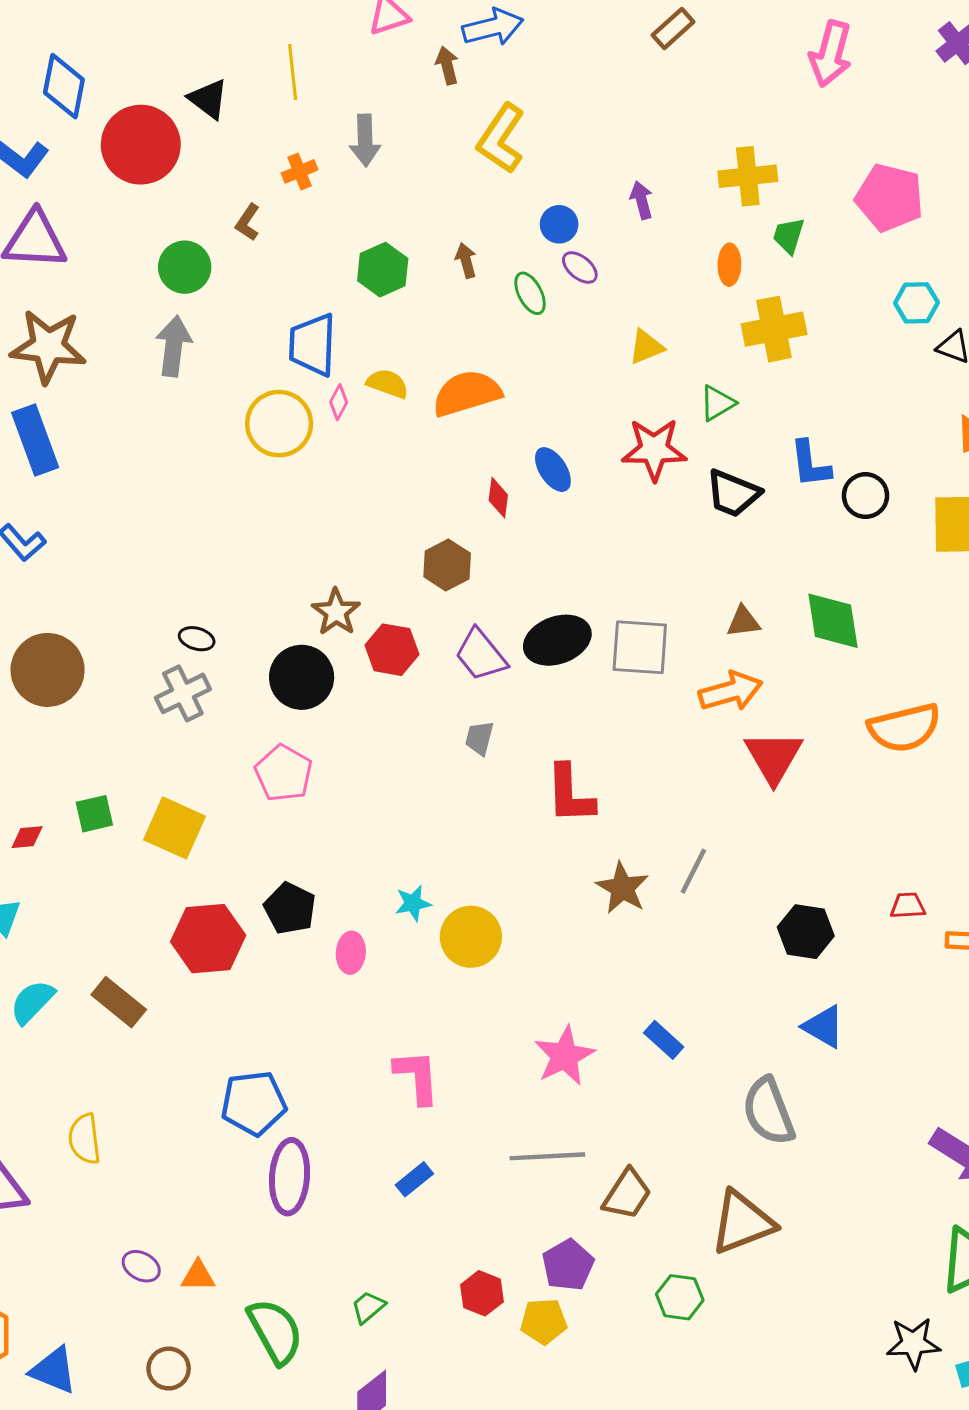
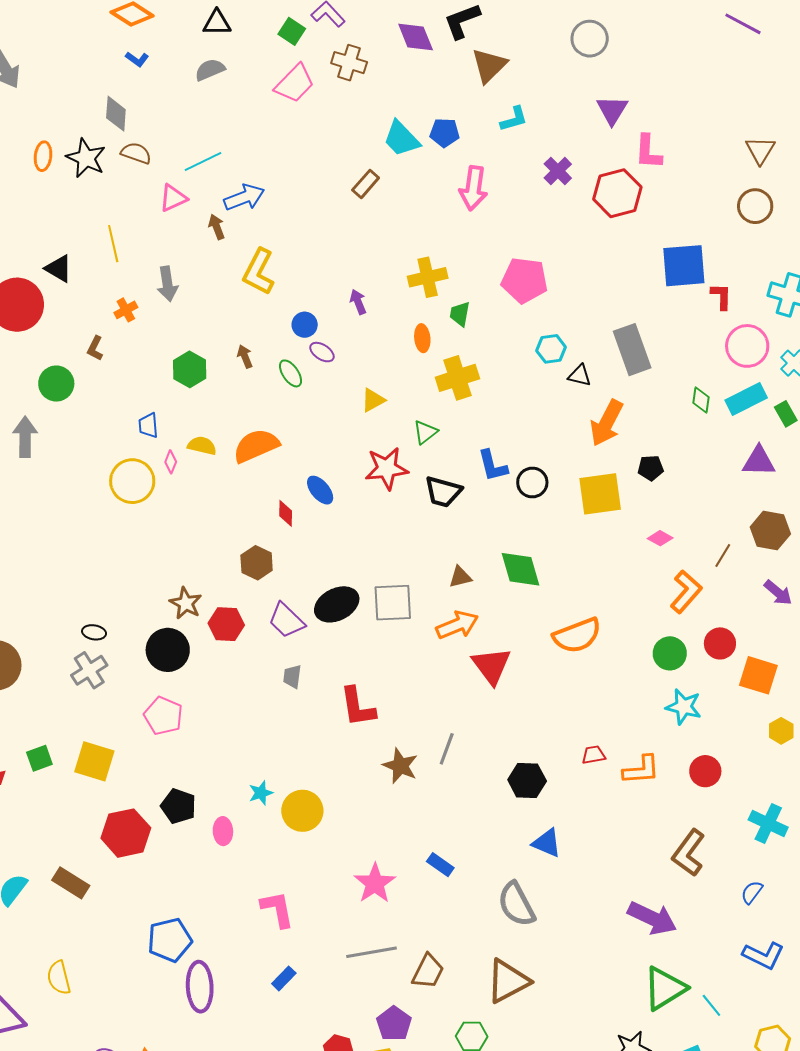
blue trapezoid: (312, 345) -> (148, 425), size x0.6
gray arrow: (174, 346) -> (25, 437), moved

